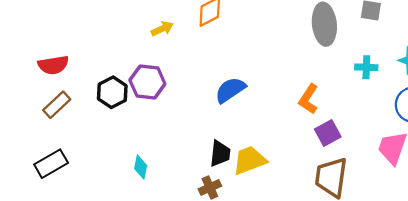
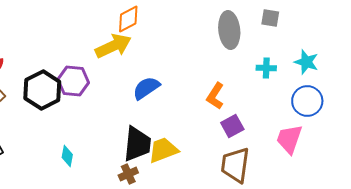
yellow arrow: (162, 29) -> (113, 46), moved, size x1.8
black hexagon: (112, 92) -> (42, 90), size x1.4
black trapezoid: (220, 153) -> (137, 144), size x1.5

